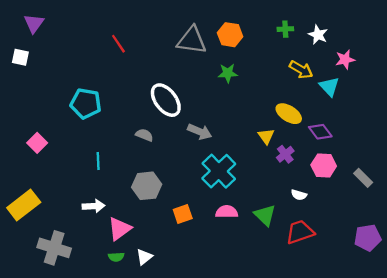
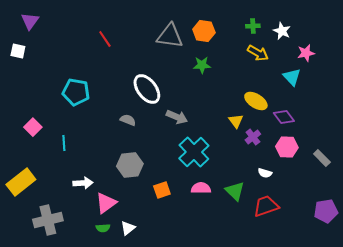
yellow arrow: (301, 70) -> (258, 53), moved
cyan line: (98, 161) -> (64, 143), moved
gray cross: (54, 248) -> (48, 220), turned -32

